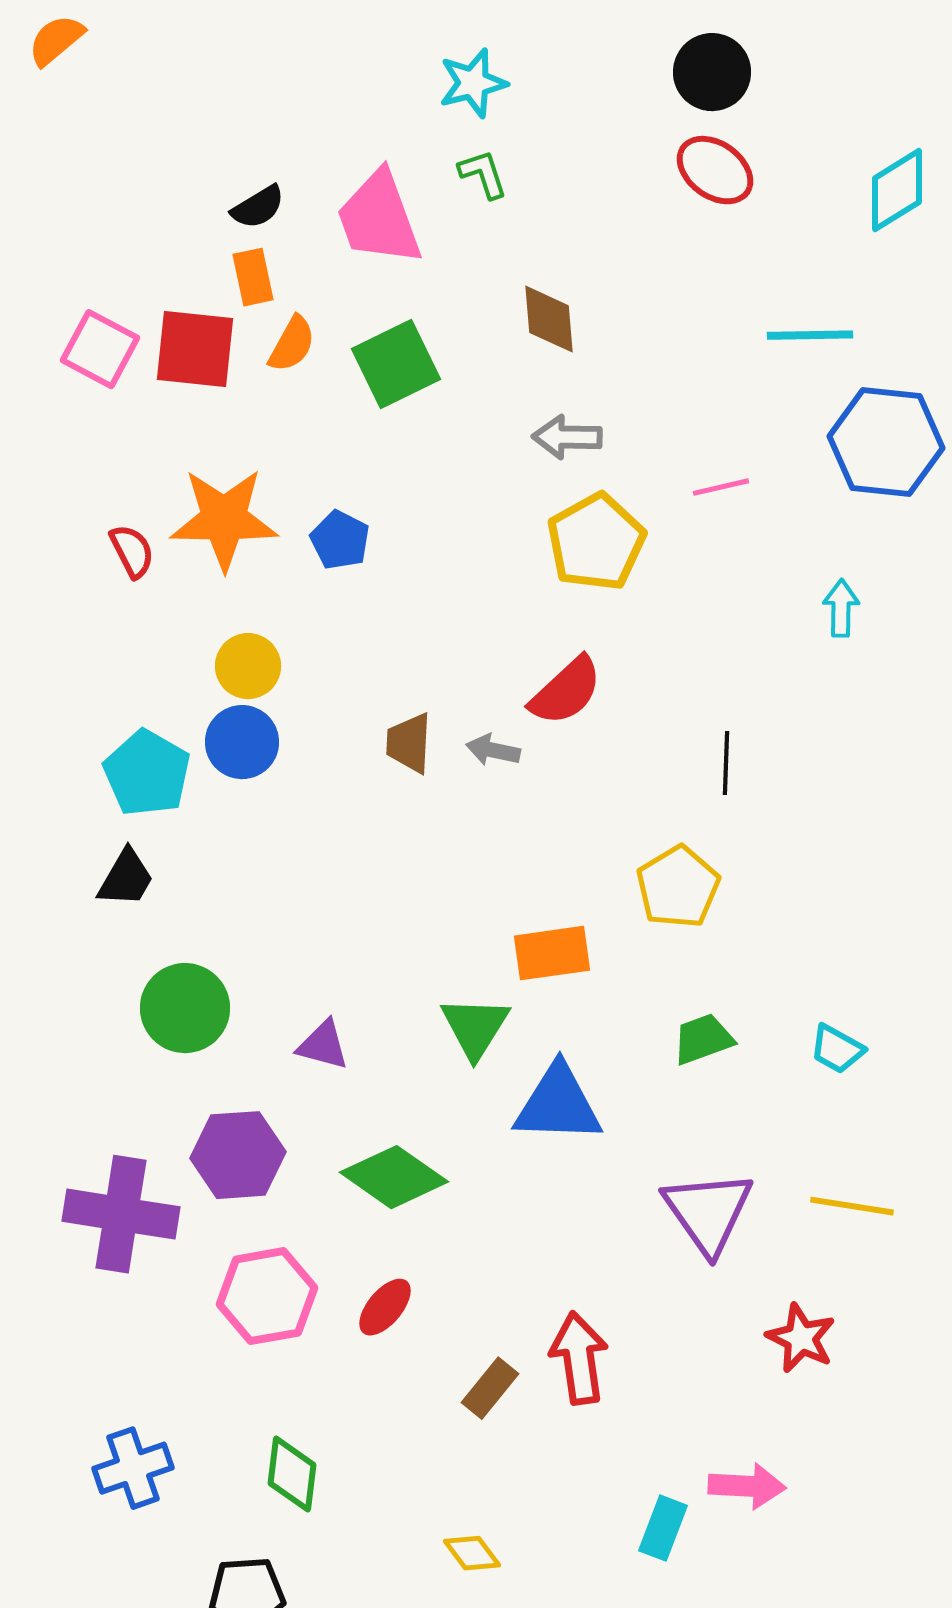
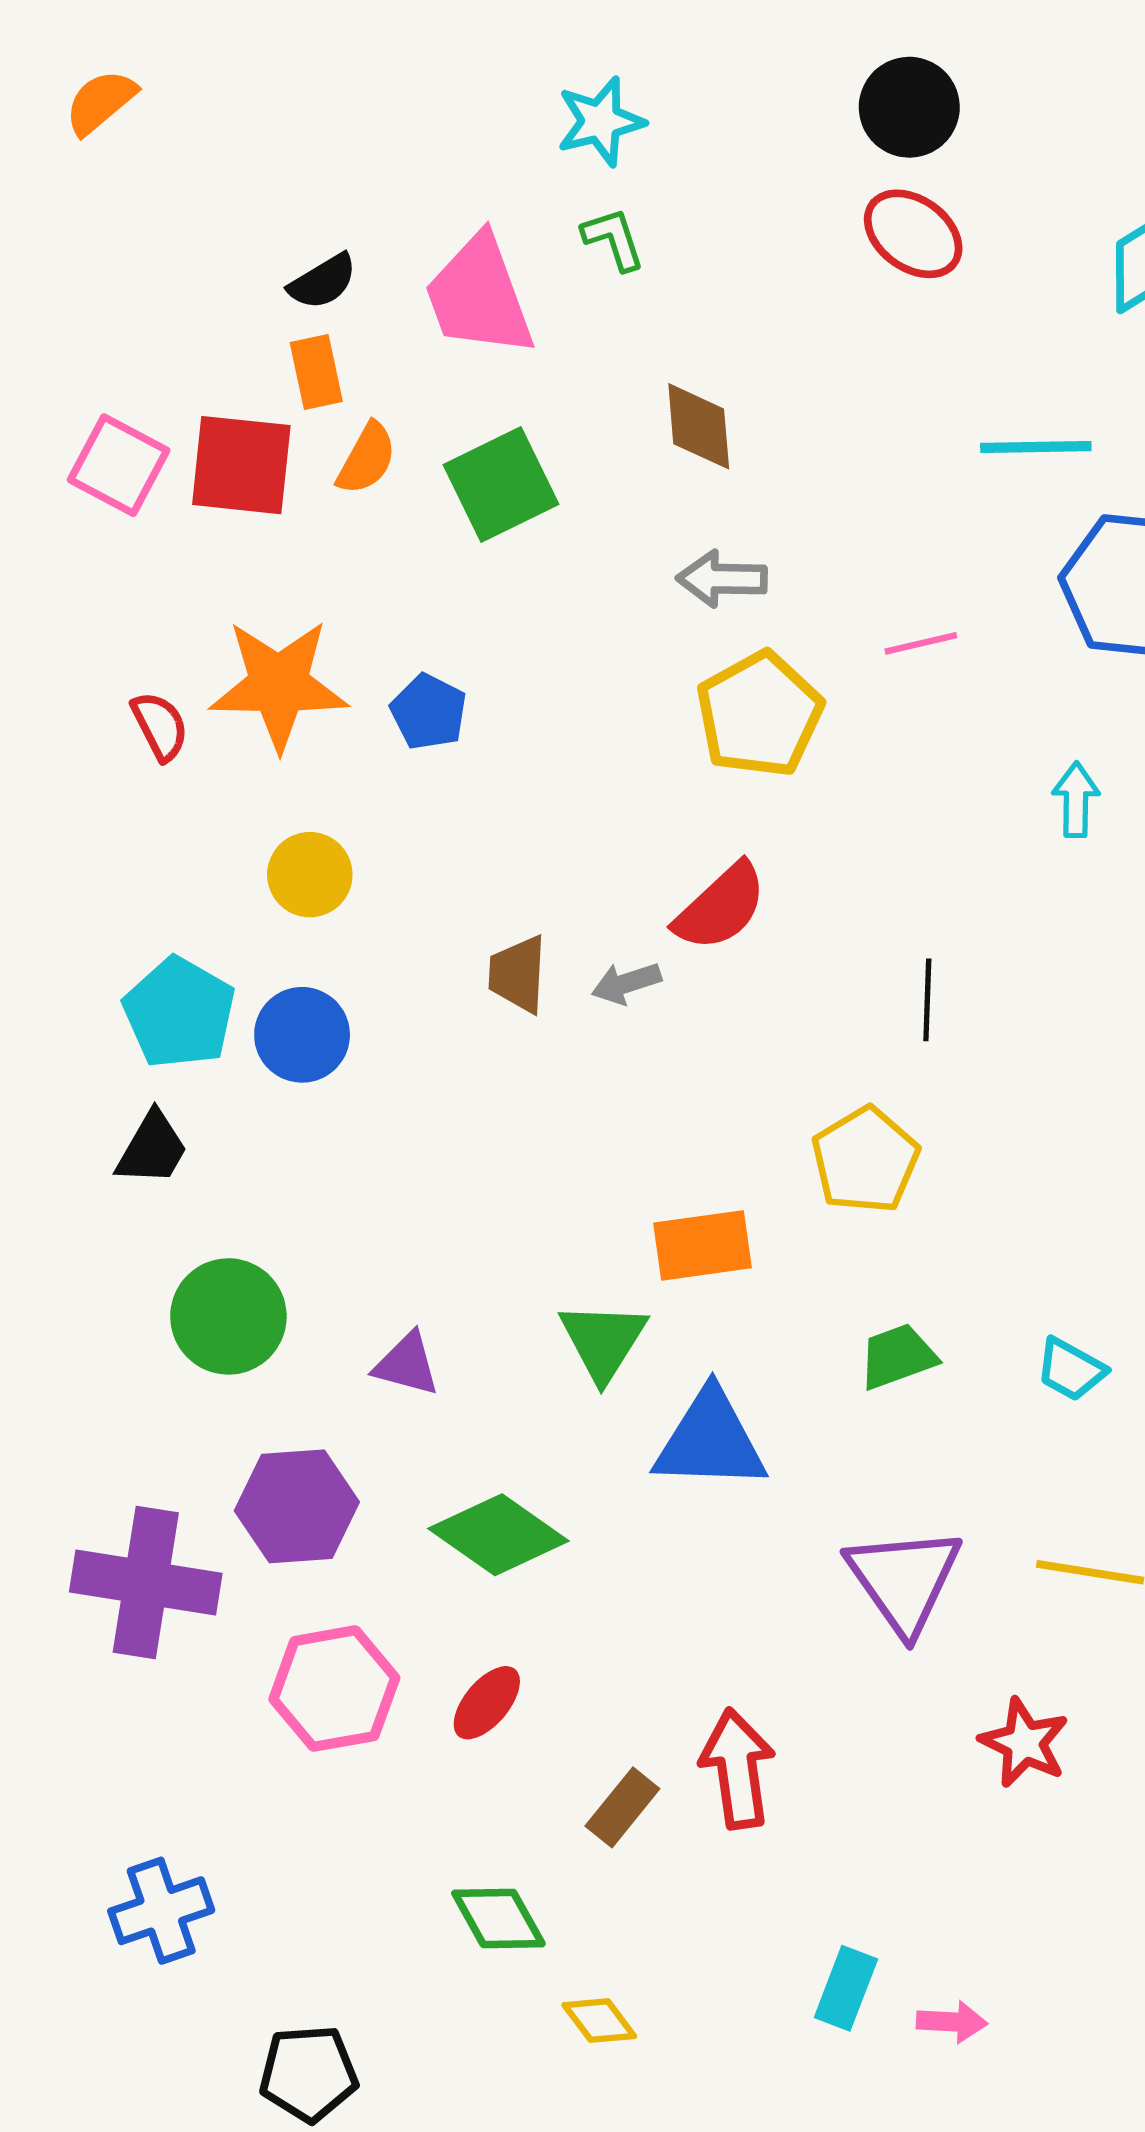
orange semicircle: (56, 40) -> (101, 102), moved
blue circle: (242, 742) -> (302, 1035), moved
gray arrow: (493, 750) -> (626, 983), turned -30
green diamond: (292, 1474) -> (498, 1918), moved, turned -36
pink arrow: (747, 1486) -> (952, 2022), moved, size x0.7

